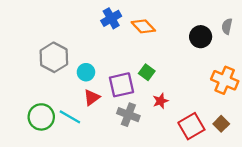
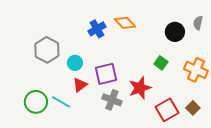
blue cross: (111, 18) -> (97, 29), moved
green square: (147, 72) -> (161, 63), moved
red star: (160, 101) -> (140, 88), size x1.6

